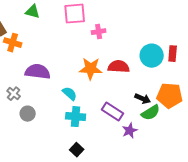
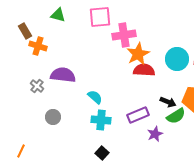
pink cross: (99, 32) -> (124, 35), size x1.6
orange star: (91, 69) -> (138, 54), moved, turned -30
gray cross: (14, 94) -> (37, 86), moved
purple rectangle: (113, 112) -> (138, 115), turned -55

